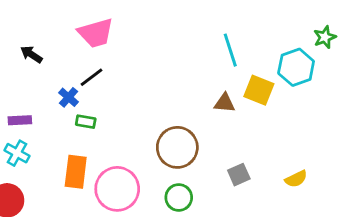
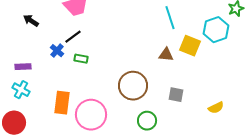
green rectangle: (86, 122) -> (81, 59), moved
gray square: (239, 175) -> (176, 95), moved, turned 35
green circle: (179, 197) -> (147, 121), moved

